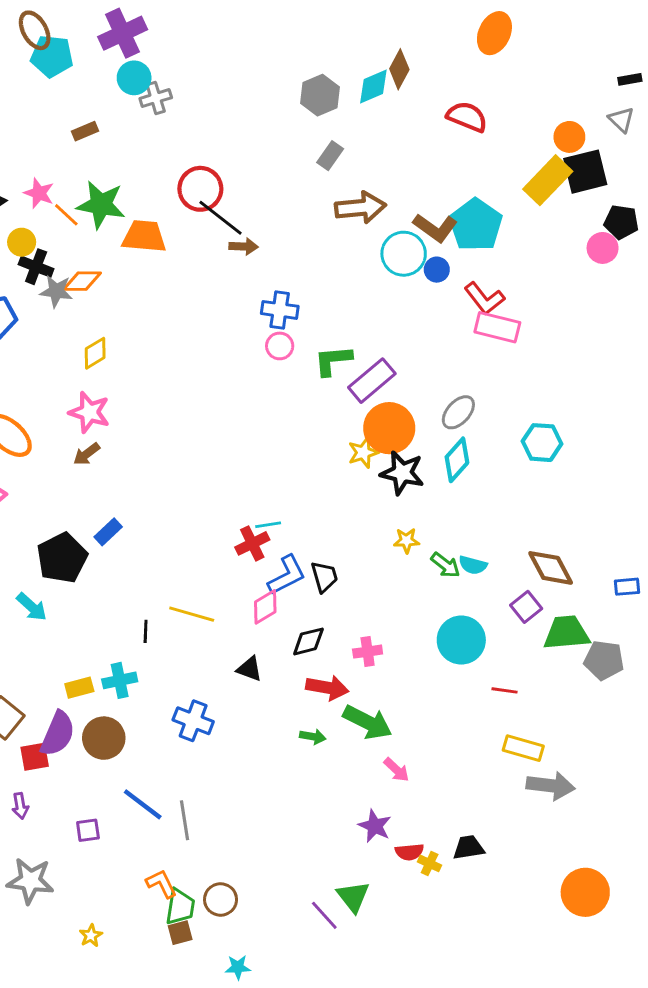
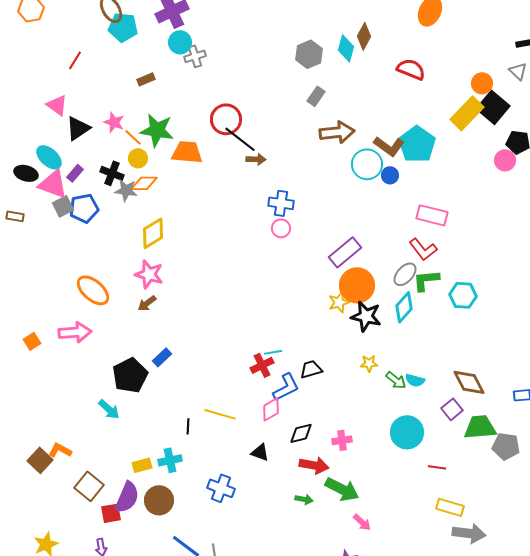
cyan diamond: (373, 86) -> (346, 48), turned -52
black square: (585, 172) -> (493, 107), turned -36
yellow circle: (22, 242) -> (138, 158), moved
red L-shape: (484, 298) -> (423, 249), moved
yellow diamond: (95, 353) -> (153, 233), size x1.4
green L-shape: (333, 360) -> (426, 280), moved
black trapezoid: (324, 577) -> (311, 369), moved, turned -90

